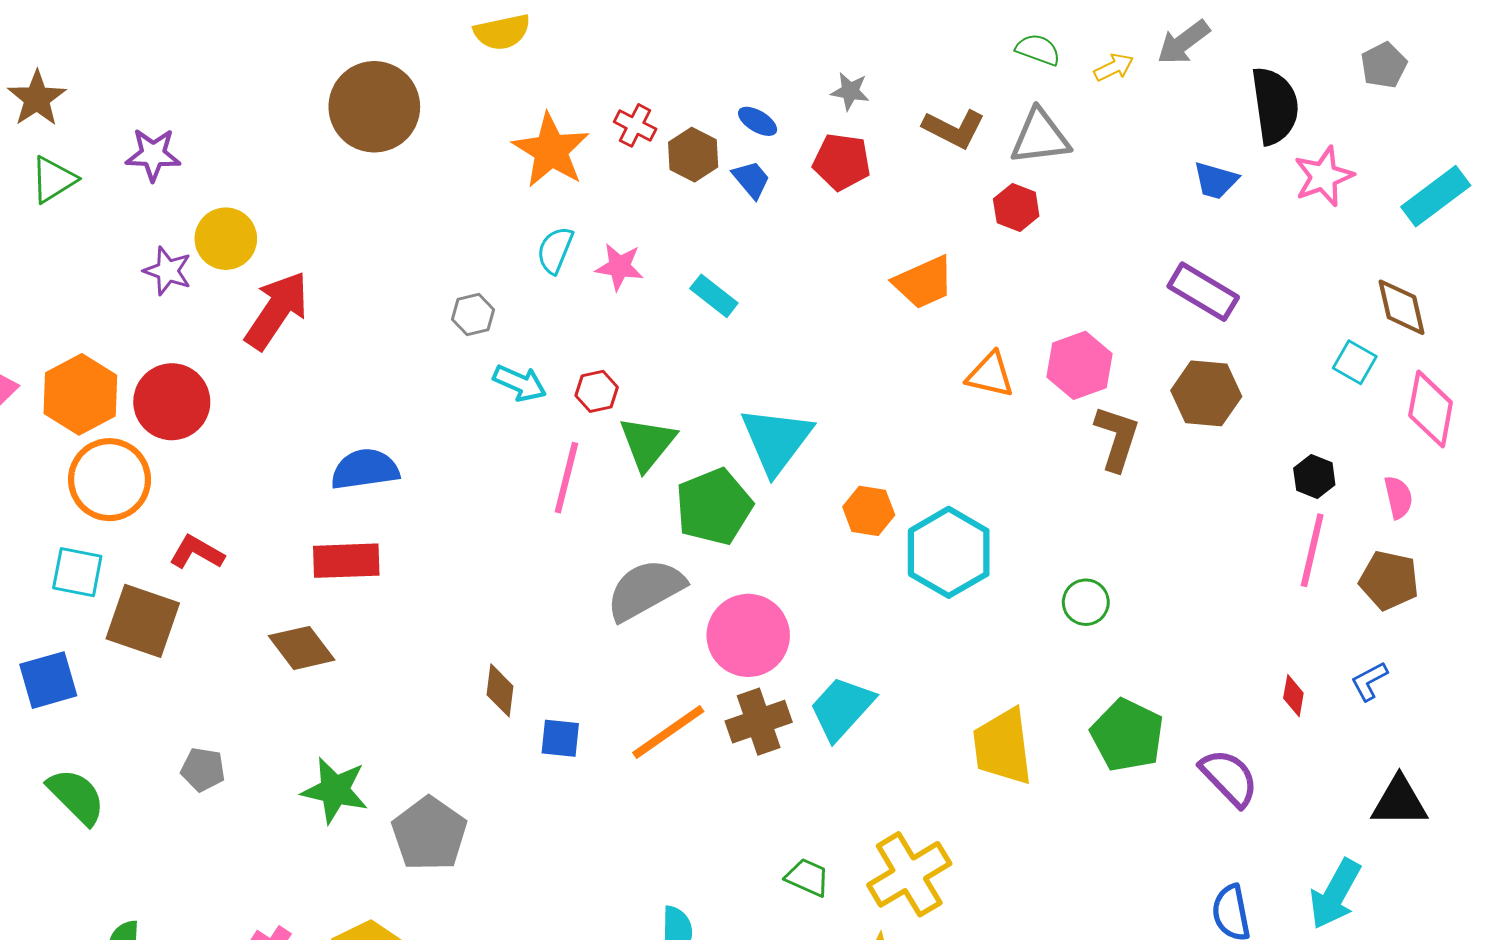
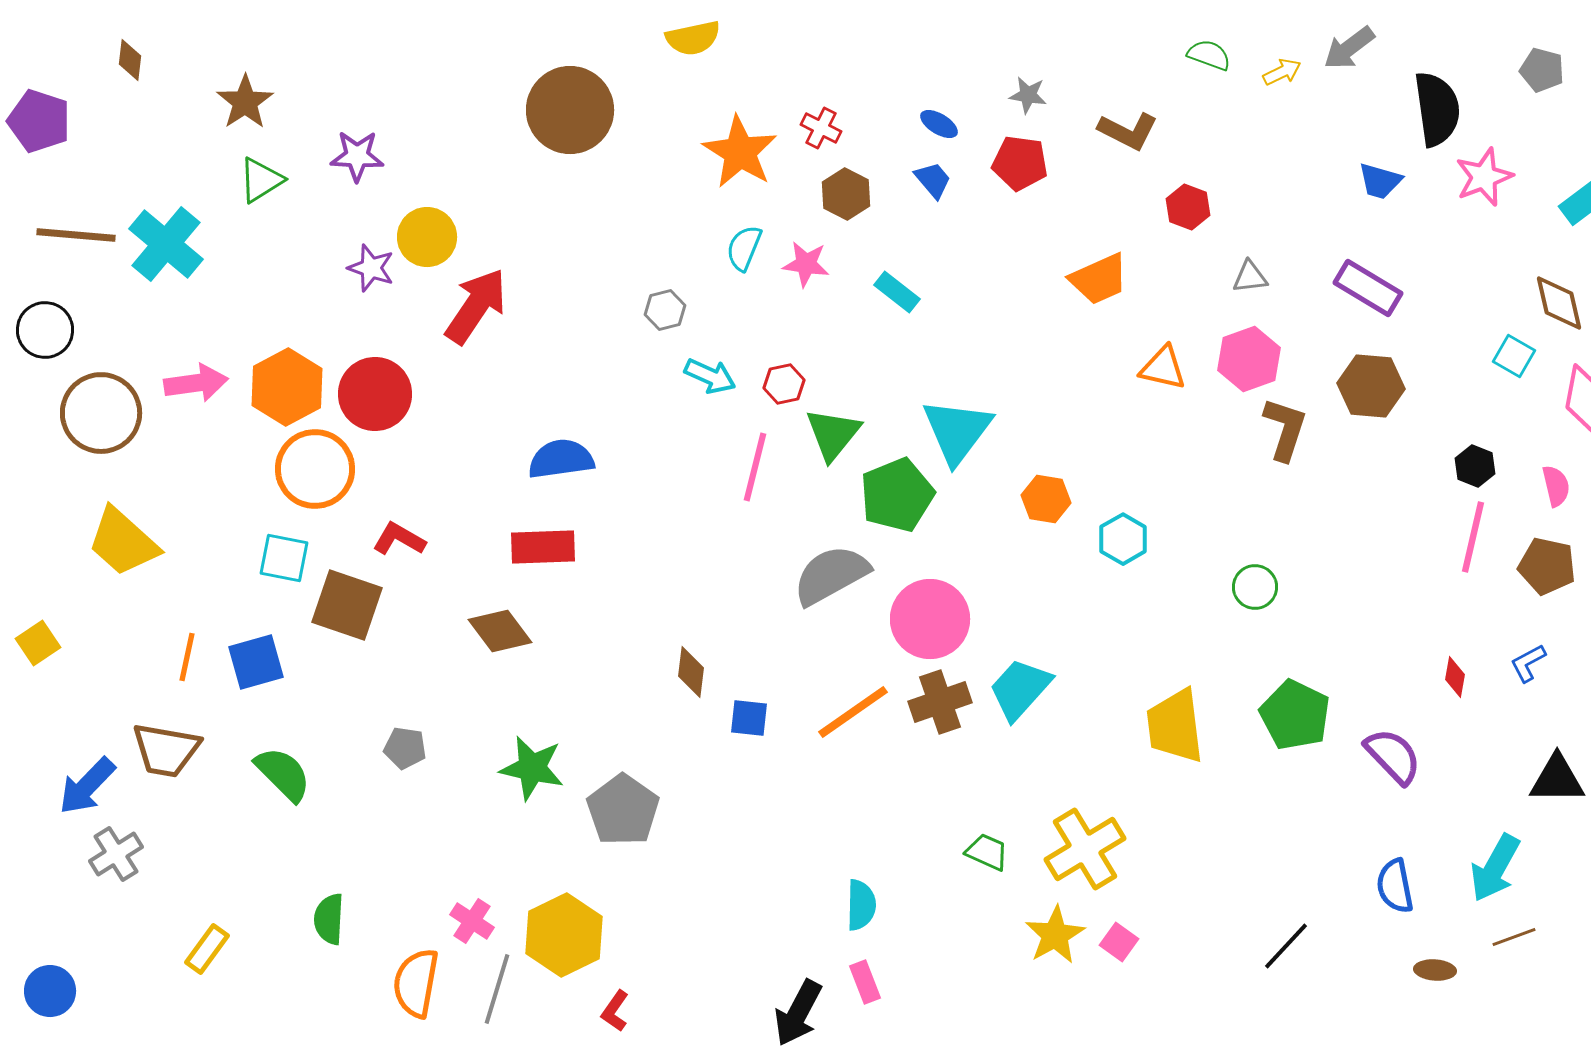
gray pentagon: (1384, 65) -> (1542, 70), turned -30
gray triangle: (1040, 137) -> (1250, 277), moved, size x0.6
brown hexagon: (693, 155) -> (846, 194), moved
cyan hexagon: (949, 552) -> (1123, 539), size x0.6

